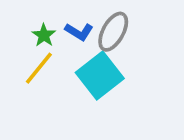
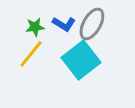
green star: (44, 35) -> (35, 27), turned 30

